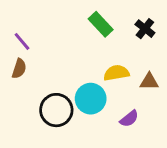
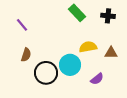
black cross: (145, 29) -> (108, 16), turned -32
brown semicircle: (19, 69) -> (26, 55), moved

